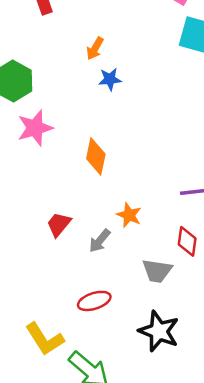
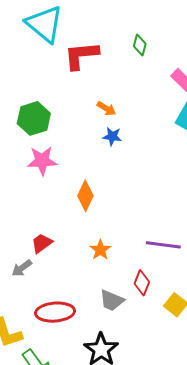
orange arrow: (95, 48) -> (106, 109), turned -102
gray arrow: (100, 241) -> (22, 268), moved
red ellipse: (94, 301) -> (55, 312), size x1.4

